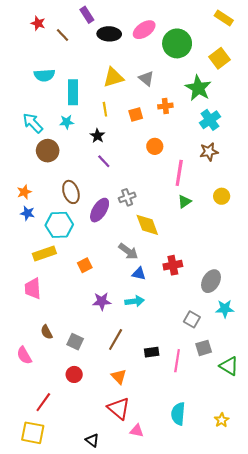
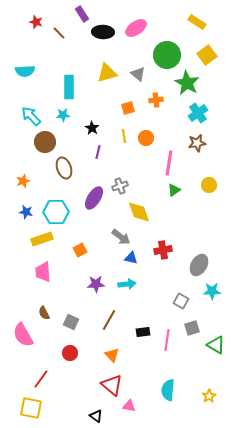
yellow rectangle: (224, 18) -> (197, 22), moved
green circle: (177, 43) -> (167, 55), moved
cyan semicircle: (44, 75) -> (25, 71), moved
yellow line: (105, 109) -> (124, 136), moved
purple line: (104, 161) -> (98, 152), turned 56
brown ellipse: (71, 192) -> (64, 168), moved
blue star: (27, 213) -> (26, 212), moved
pink trapezoid: (33, 289) -> (43, 272), moved
pink semicircle: (24, 355) -> (23, 335), size x1.4
black triangle: (92, 440) -> (96, 416), moved

